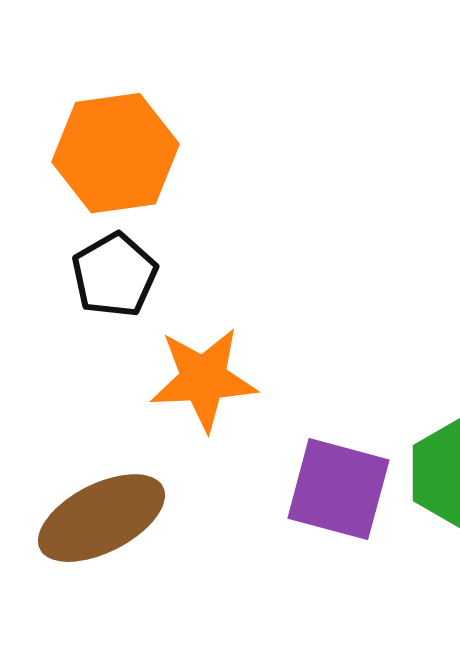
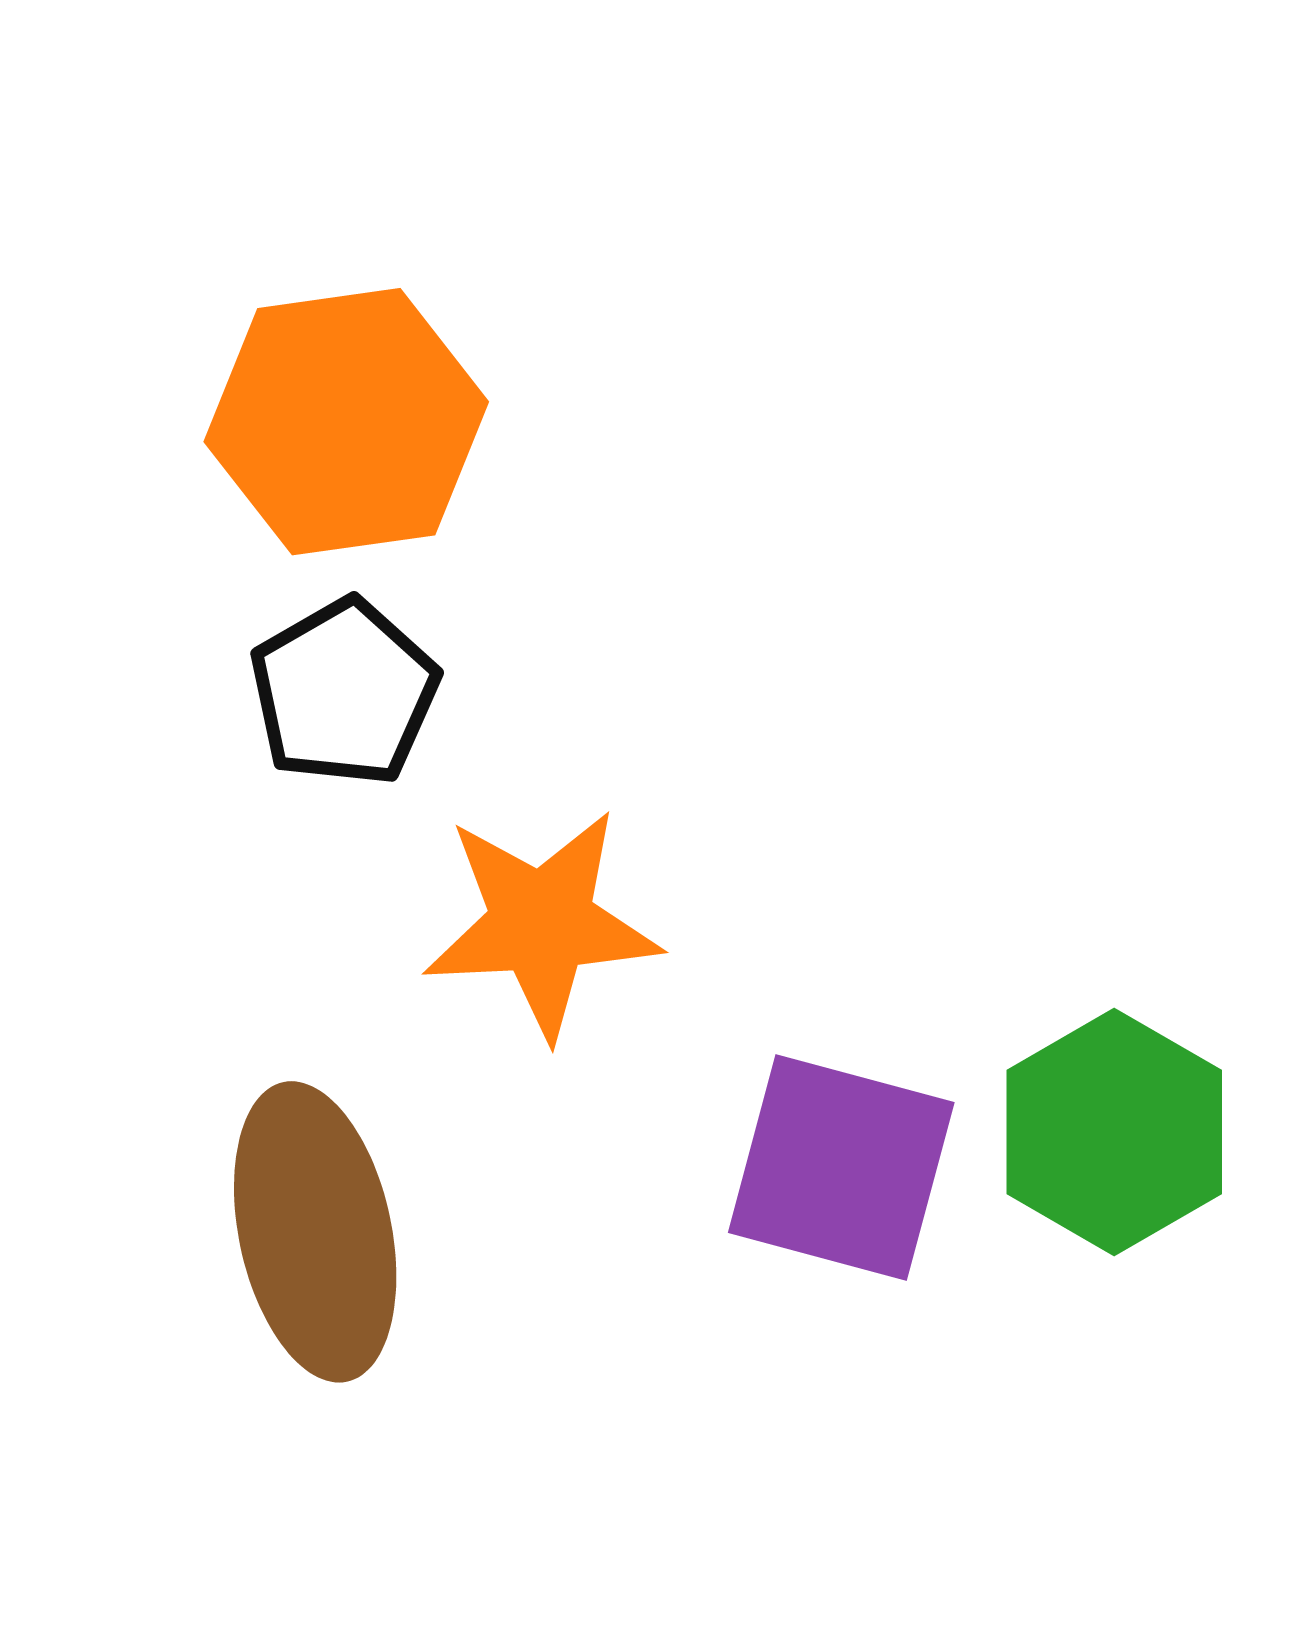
brown ellipse: (101, 518) -> (315, 1232), turned -75

